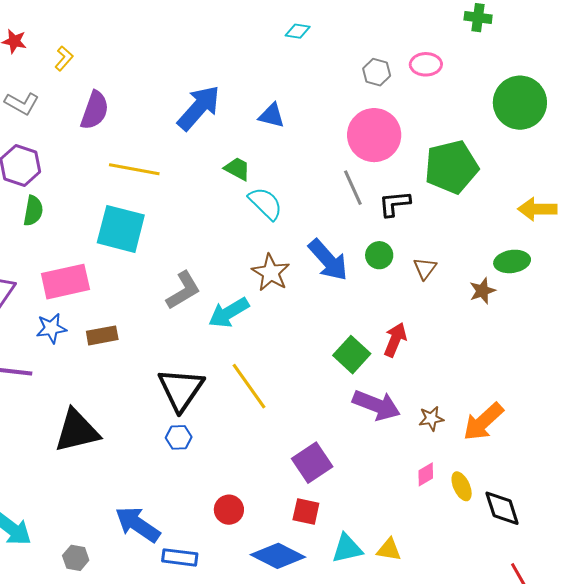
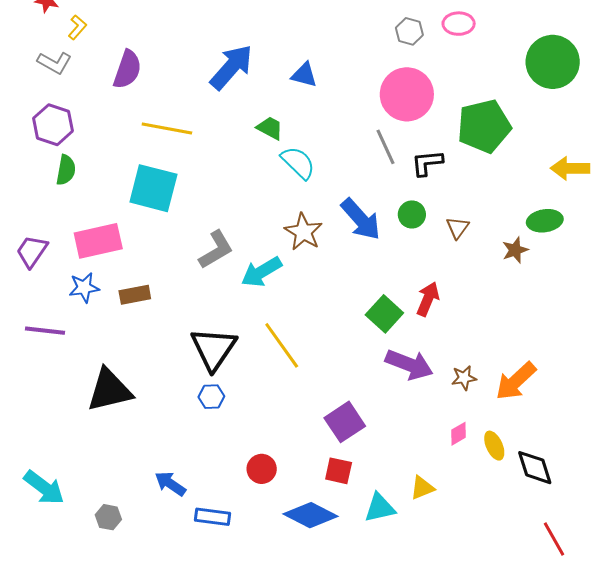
yellow L-shape: (64, 58) -> (77, 27), moved
blue arrow: (138, 524) -> (170, 484), size x0.7
yellow triangle: (389, 550) -> (422, 488), moved, turned -32

